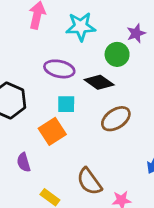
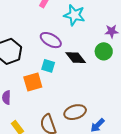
green circle: (117, 54) -> (104, 51), moved
brown ellipse: (116, 119) -> (75, 112), moved

